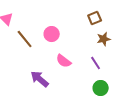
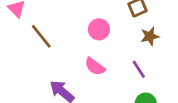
pink circle: (52, 34) -> (99, 29), moved

